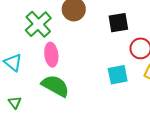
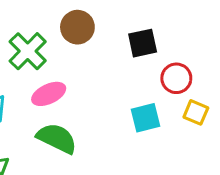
pink ellipse: (51, 55) -> (49, 94), turned 75

